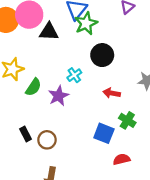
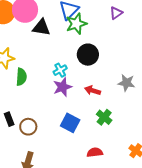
green semicircle: (33, 87) -> (21, 77), turned -36
purple star: (59, 96) -> (63, 87), moved
blue square: (104, 133) -> (70, 123), moved

